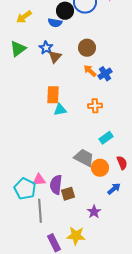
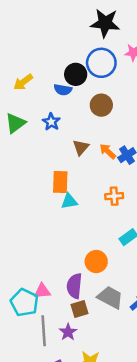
brown circle: (87, 48) -> (101, 105), moved
brown triangle: (55, 57) -> (81, 147), moved
gray trapezoid: (84, 158) -> (110, 297), moved
orange circle: (100, 168) -> (96, 262), moved
purple semicircle: (56, 185) -> (74, 286), moved
purple star: (94, 212) -> (68, 332), moved

